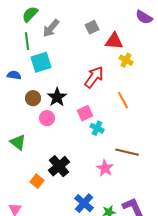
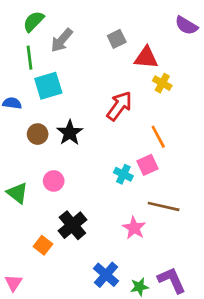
pink square: (85, 113) -> (147, 165), moved
pink circle: (47, 118) -> (54, 181), moved

